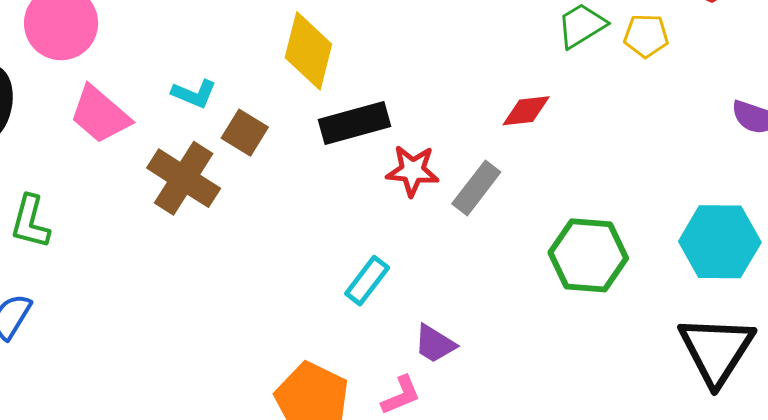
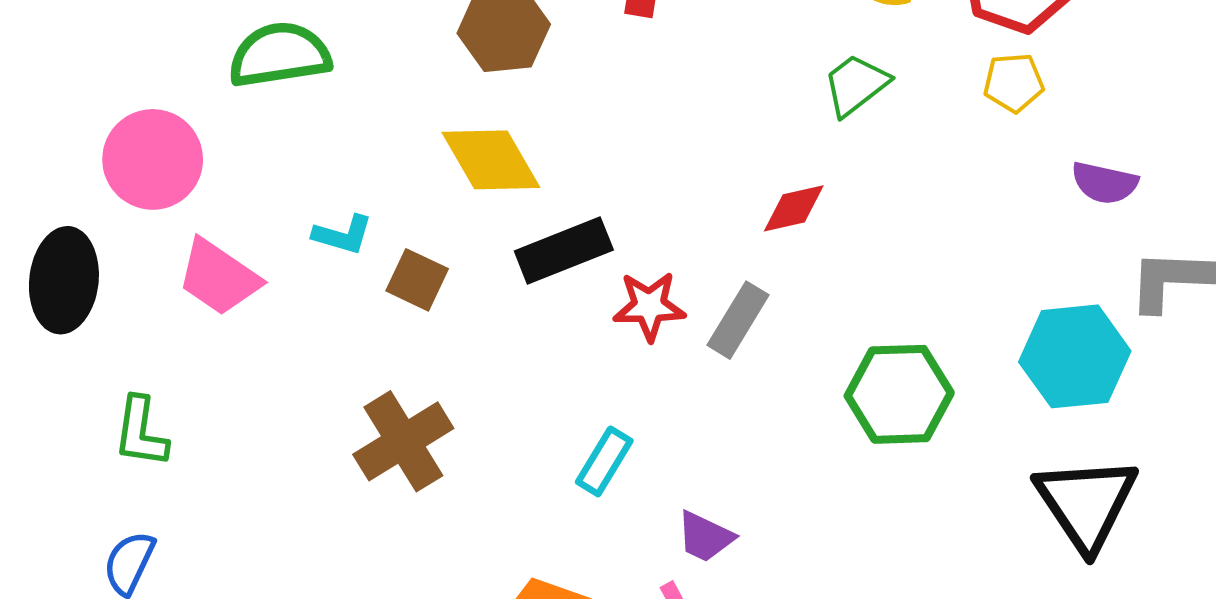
yellow pentagon: (646, 36) -> (1014, 83), moved
yellow diamond: (308, 51) -> (491, 160), turned -38
brown cross: (184, 178) -> (403, 441), moved, turned 32

